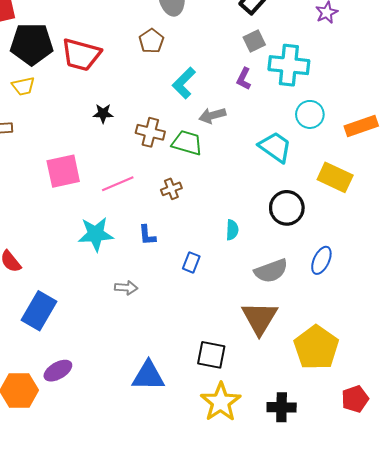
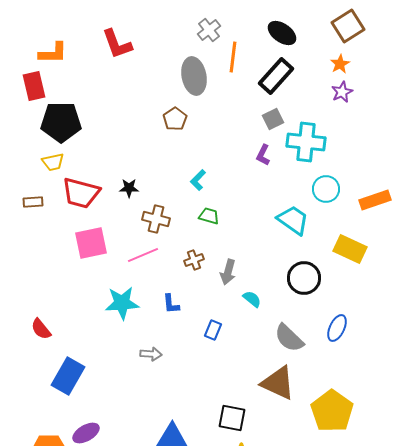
red trapezoid: (81, 55) -> (81, 193), moved
cyan L-shape: (184, 83) -> (198, 180), moved, size x0.7
gray arrow: (212, 115) -> (228, 272), moved, turned -60
brown cross: (150, 132) -> (156, 219), moved
green trapezoid: (187, 143) -> (209, 216), size x0.7
cyan semicircle: (232, 230) -> (252, 299), turned -54
gray semicircle: (271, 271) -> (289, 338), turned 64
brown triangle: (259, 318) -> (278, 383), turned -36

